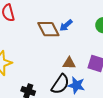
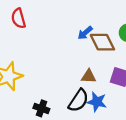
brown diamond: (48, 29) -> (102, 42), moved

